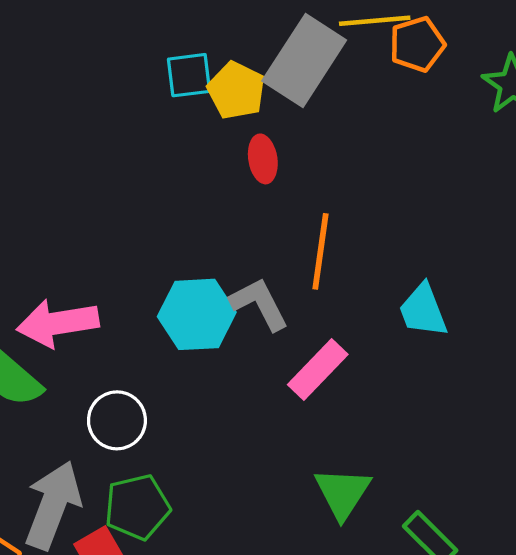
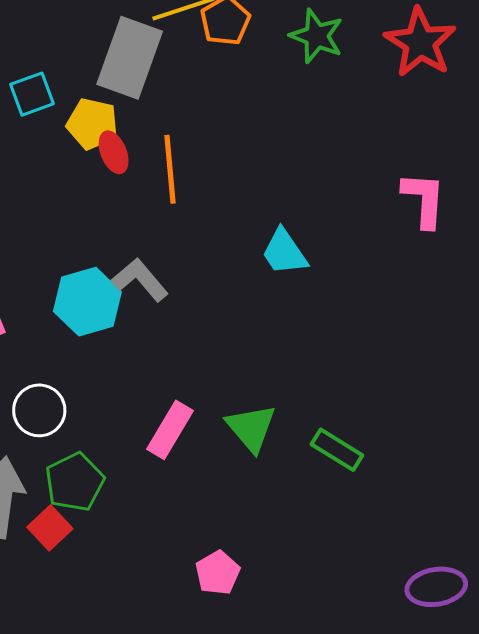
yellow pentagon: (236, 90) -> (92, 124), moved
orange line: (321, 251) -> (170, 169), moved
pink rectangle: (318, 369) -> (170, 430), moved

